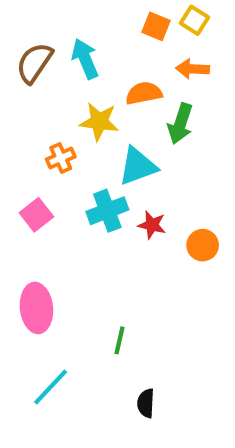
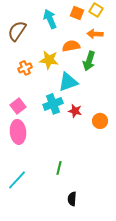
cyan arrow: (85, 59) -> (50, 19), moved
orange cross: (61, 158) -> (25, 68), moved
pink ellipse: (36, 308) -> (18, 132), moved
cyan line: (51, 387) -> (17, 180), moved

